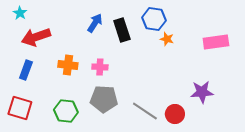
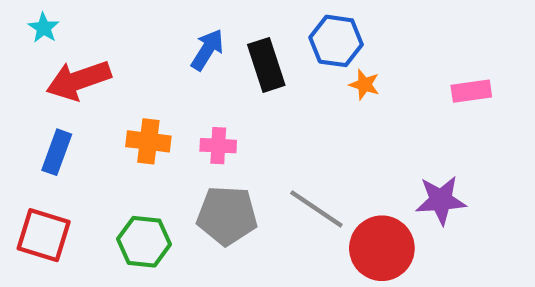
pink rectangle: (216, 42) -> (471, 91), size x0.7
gray line: (145, 111) -> (316, 209), moved
red circle: (175, 114) -> (382, 248), size x1.5

